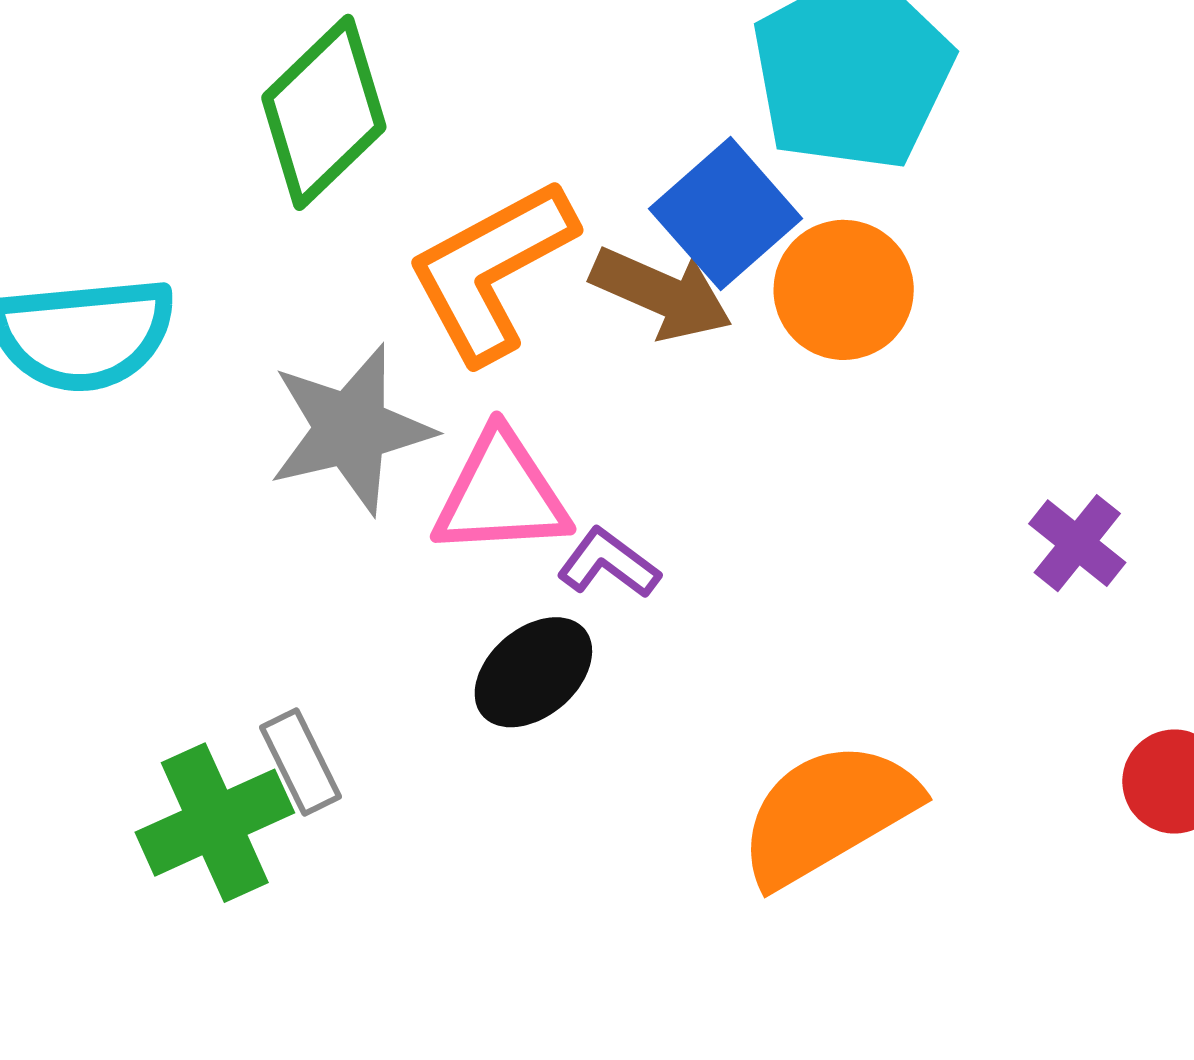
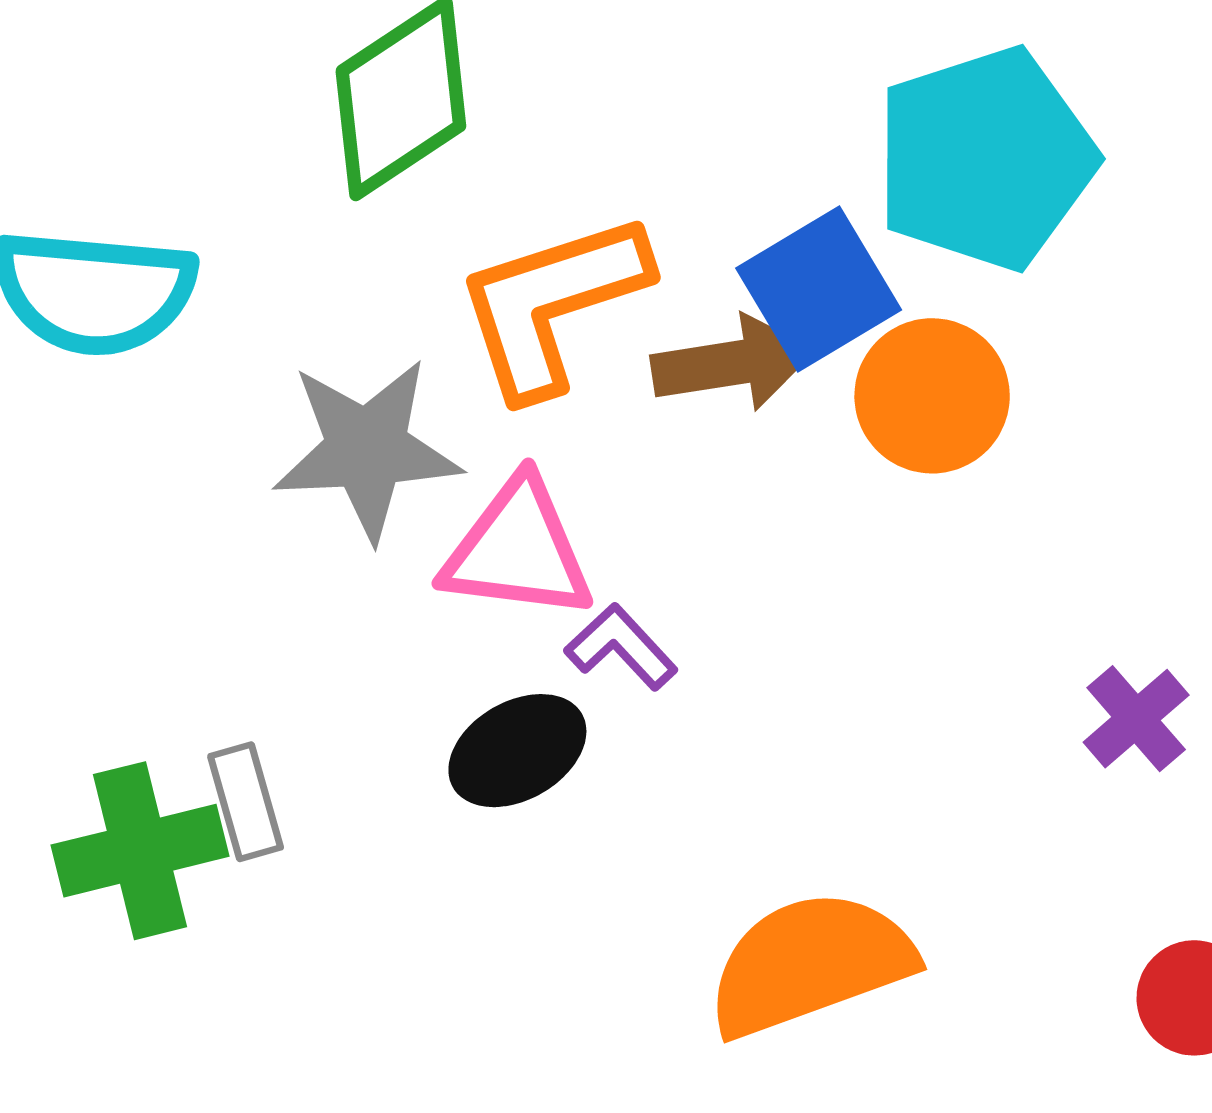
brown arrow: (661, 294) -> (733, 363), turned -43

